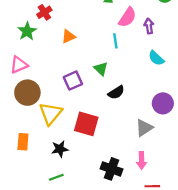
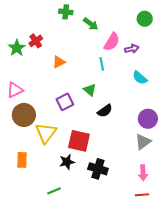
purple arrow: (149, 26) -> (132, 49), turned 88
green star: (27, 31) -> (17, 48), moved
gray triangle: (144, 128) -> (143, 142), moved
black star: (60, 149) -> (67, 162), moved
pink arrow: (142, 160) -> (143, 173), moved
black cross: (112, 169) -> (98, 169), moved

